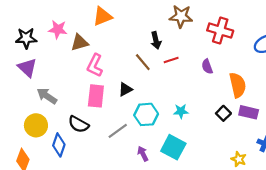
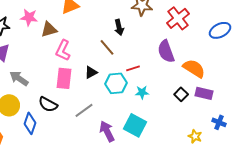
red cross: (220, 31) -> (178, 18), turned 35
red line: (171, 60) -> (133, 68), moved
purple semicircle: (207, 66) -> (166, 51), size x1.6
orange semicircle: (238, 85) -> (194, 68), turned -45
cyan hexagon: (146, 114) -> (116, 83), moved
purple arrow: (143, 154) -> (107, 131), size x1.5

